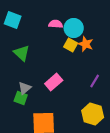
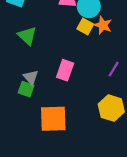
pink rectangle: (54, 82) -> (65, 70), turned -30
gray triangle: (25, 88) -> (31, 77), turned -32

